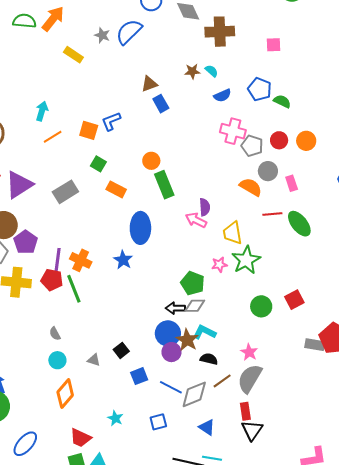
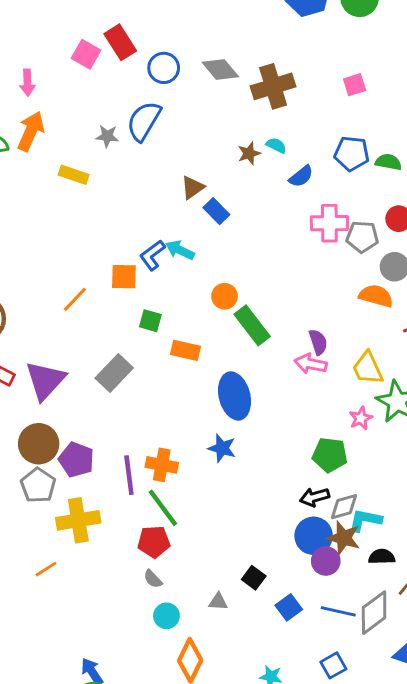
cyan arrow: (42, 111) -> (180, 250), moved, turned -66
red pentagon: (52, 280) -> (154, 542), moved
gray diamond: (195, 306) -> (344, 507), moved

